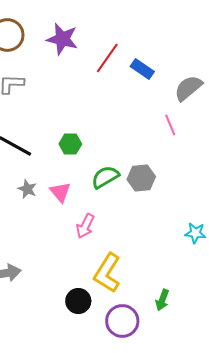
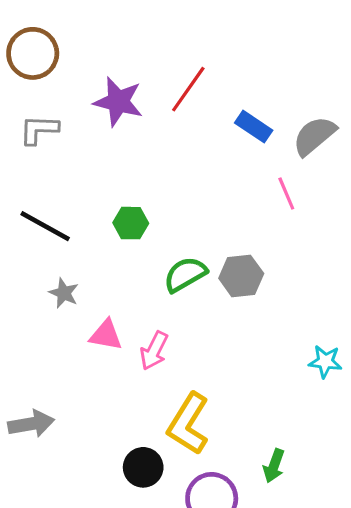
purple star: (62, 39) -> (118, 102), moved
blue rectangle: (142, 69) -> (254, 127), moved
pink triangle: (60, 192) -> (106, 335), moved, turned -40

